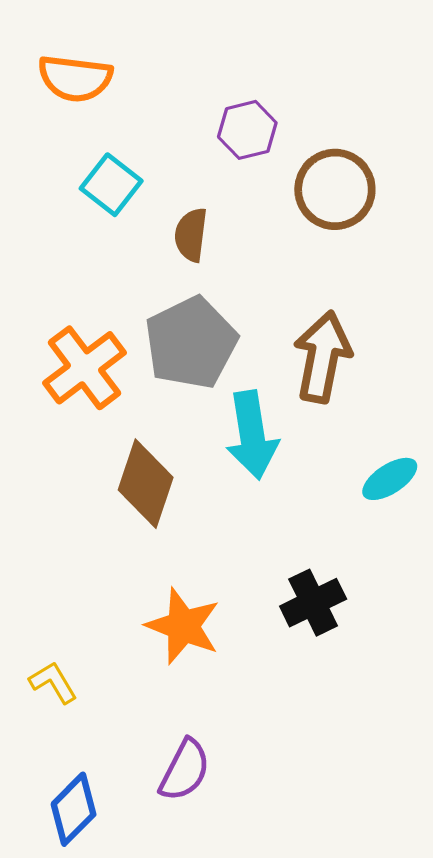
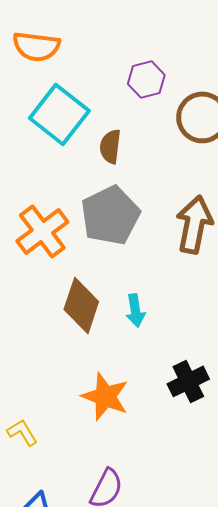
cyan square: (111, 185) -> (59, 114), size x1.5
cyan arrow: (252, 435) -> (135, 310), moved, size x0.6

